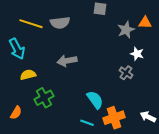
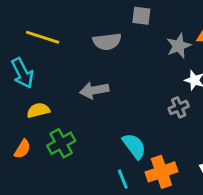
gray semicircle: (60, 23) -> (107, 42), moved
gray cross: (126, 73) -> (179, 107), turned 32
orange semicircle: (16, 113) -> (22, 149), moved
cyan line: (87, 123) -> (123, 179), turned 48

